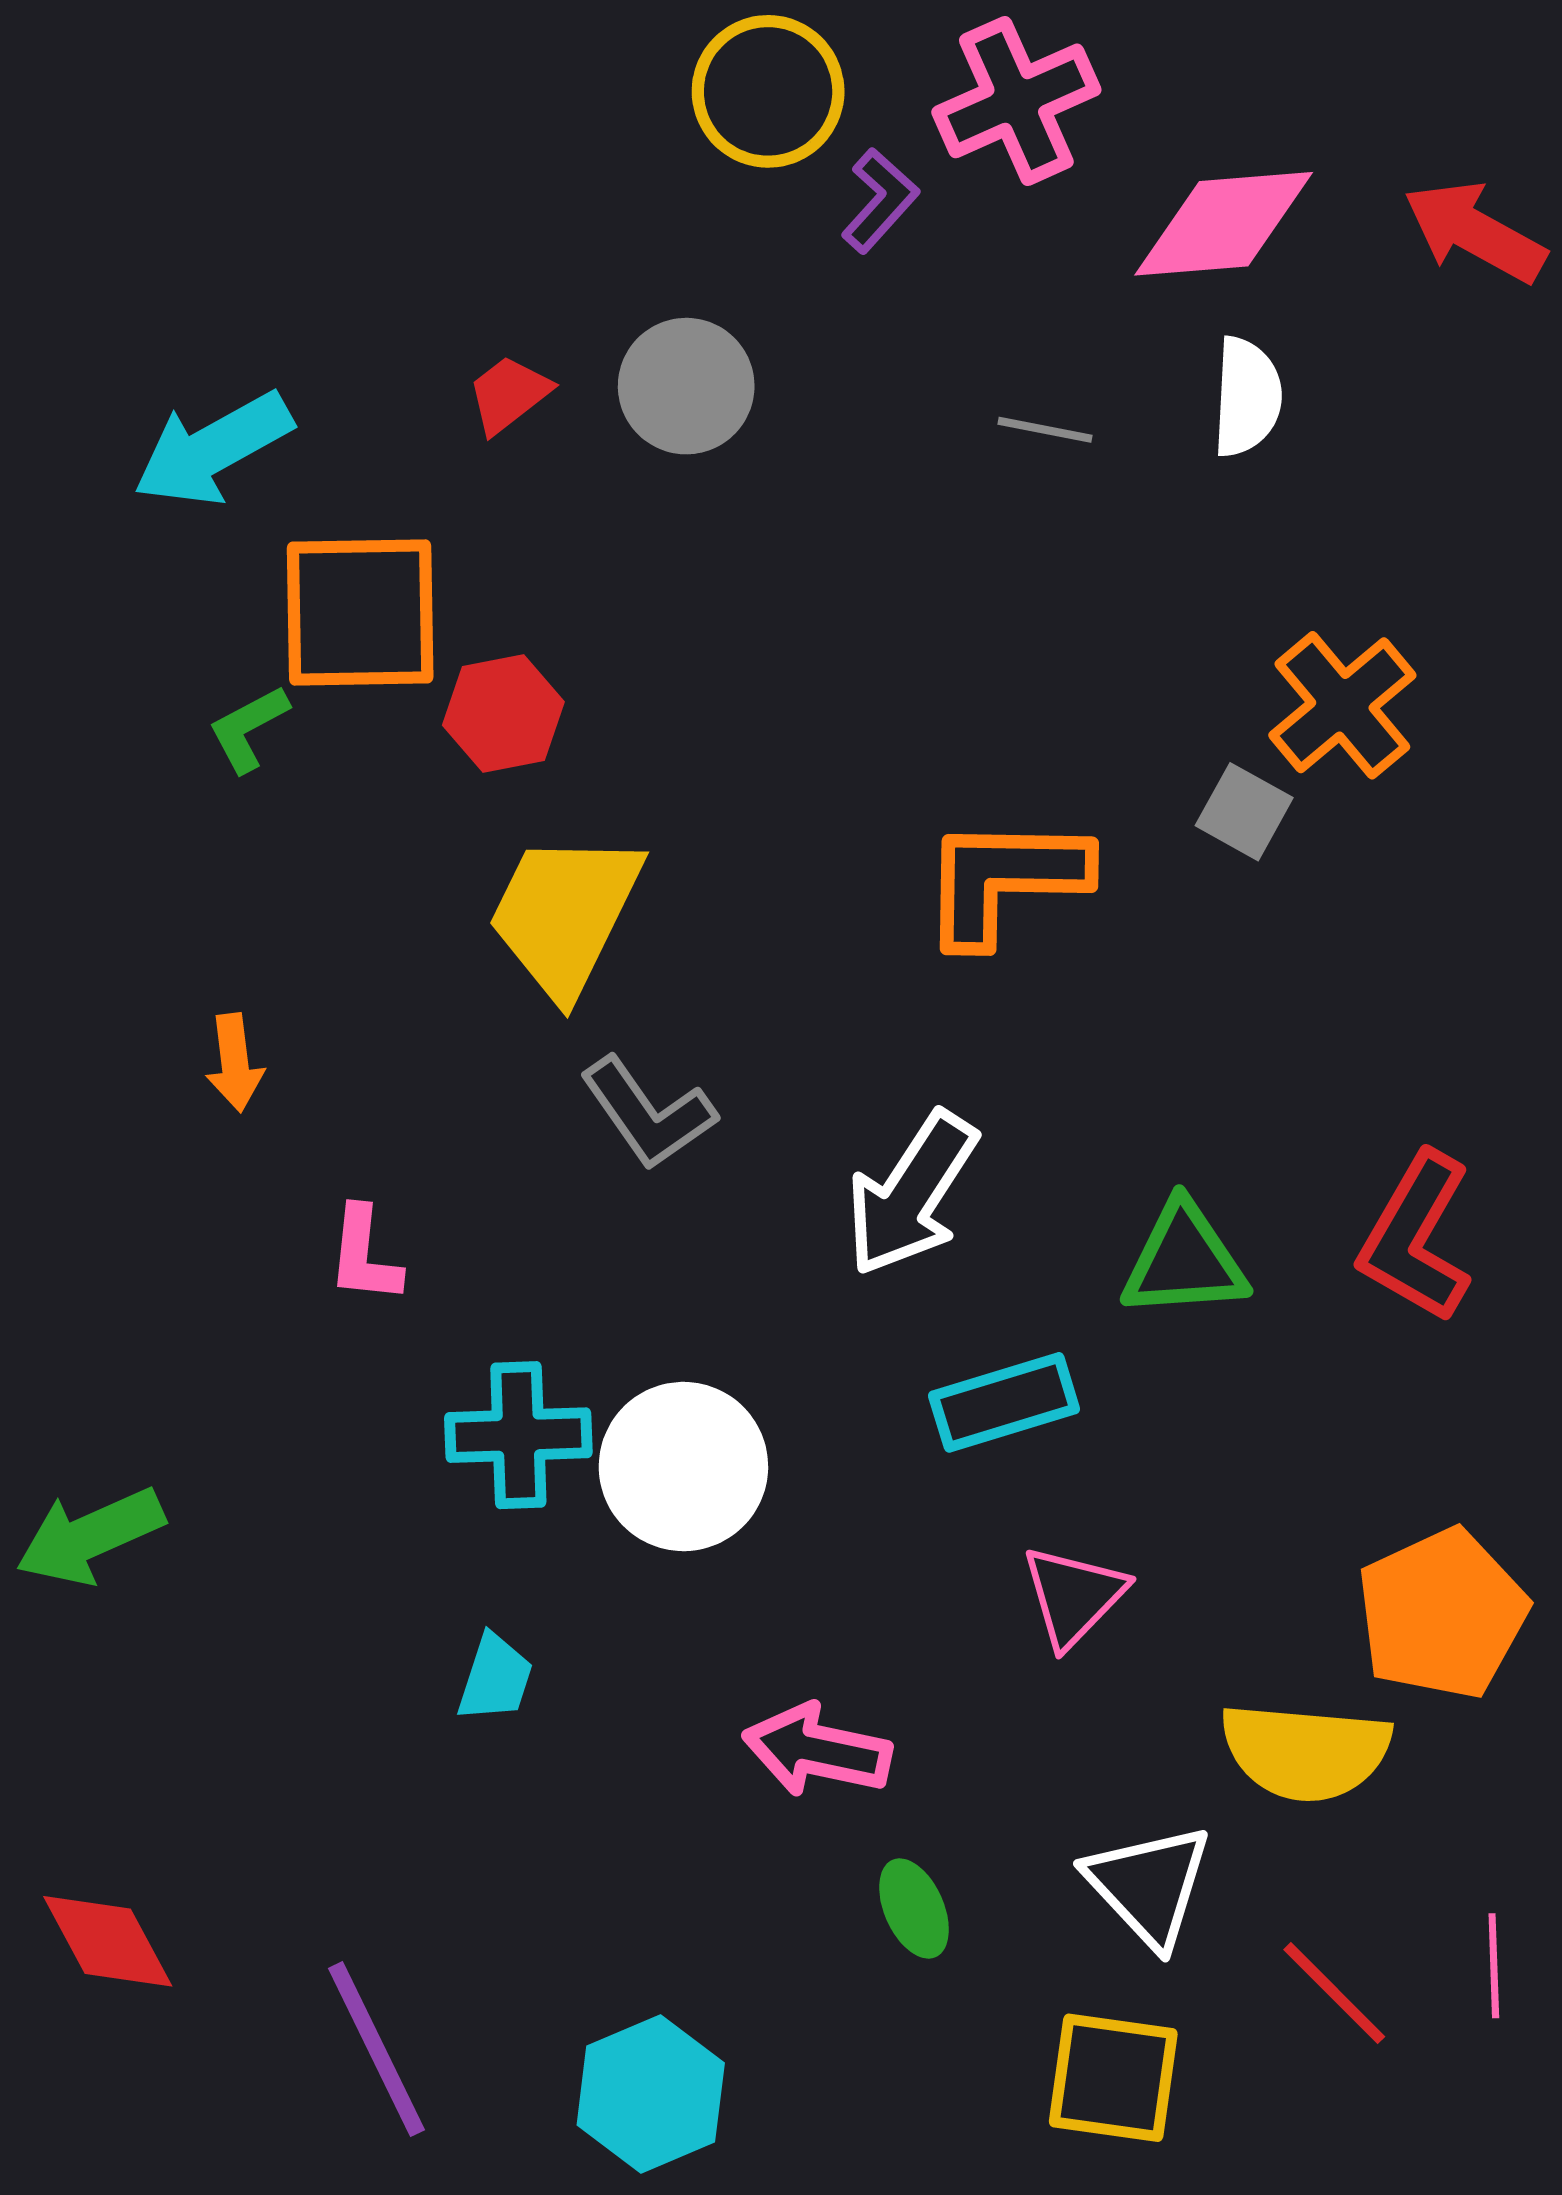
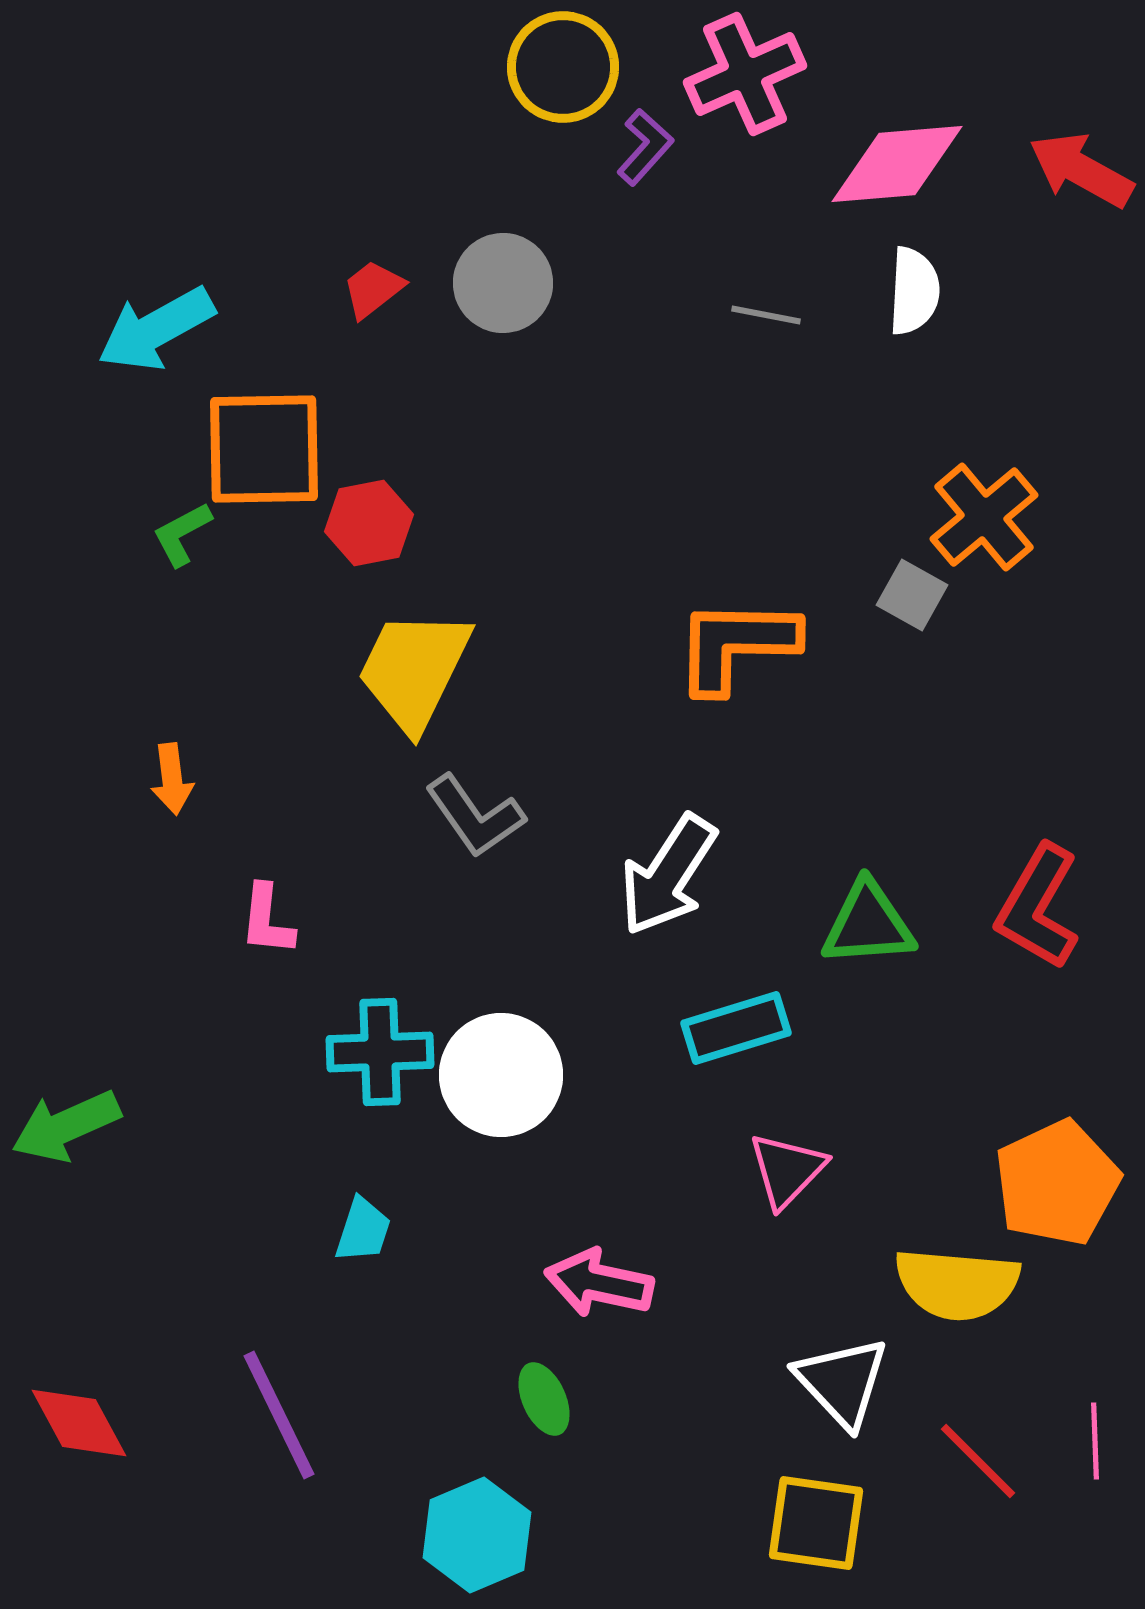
green ellipse: (914, 1909) -> (544, 1399), moved
purple line: (377, 2049) -> (279, 1415), moved

